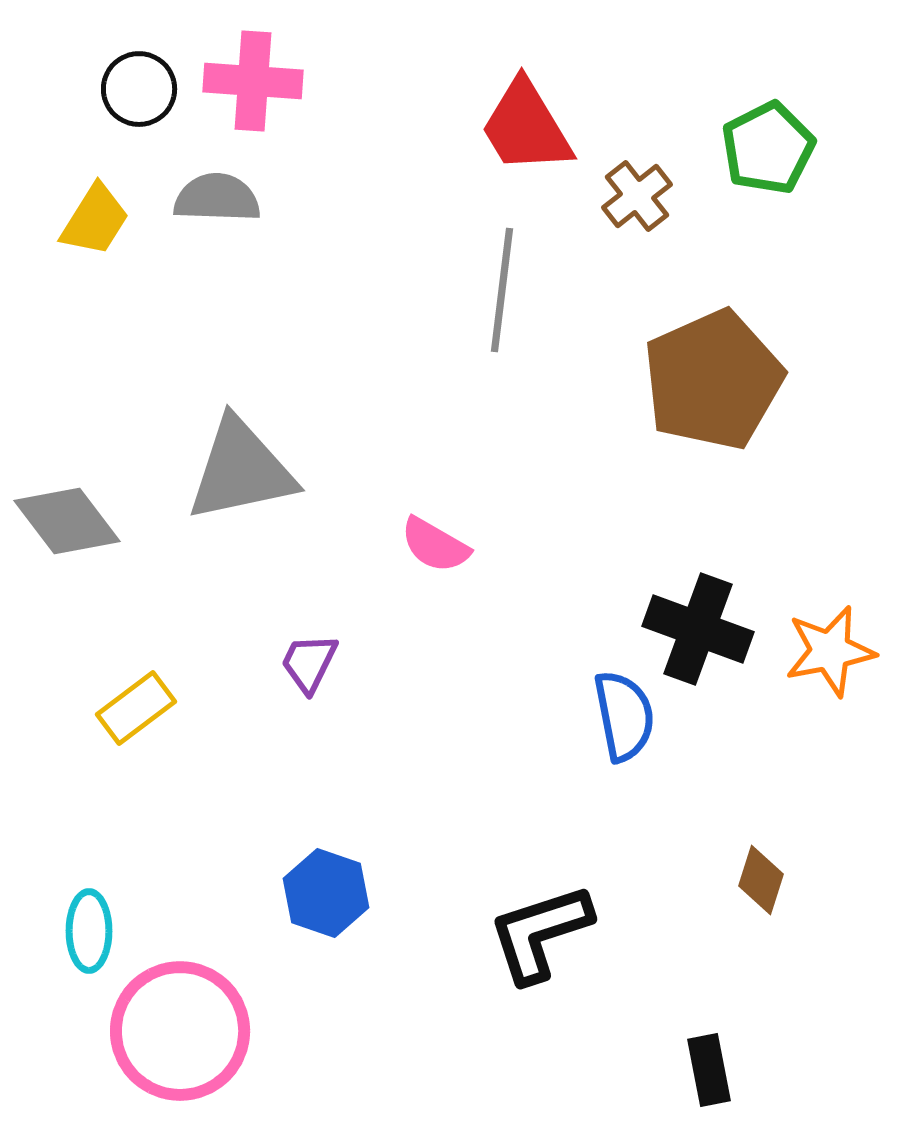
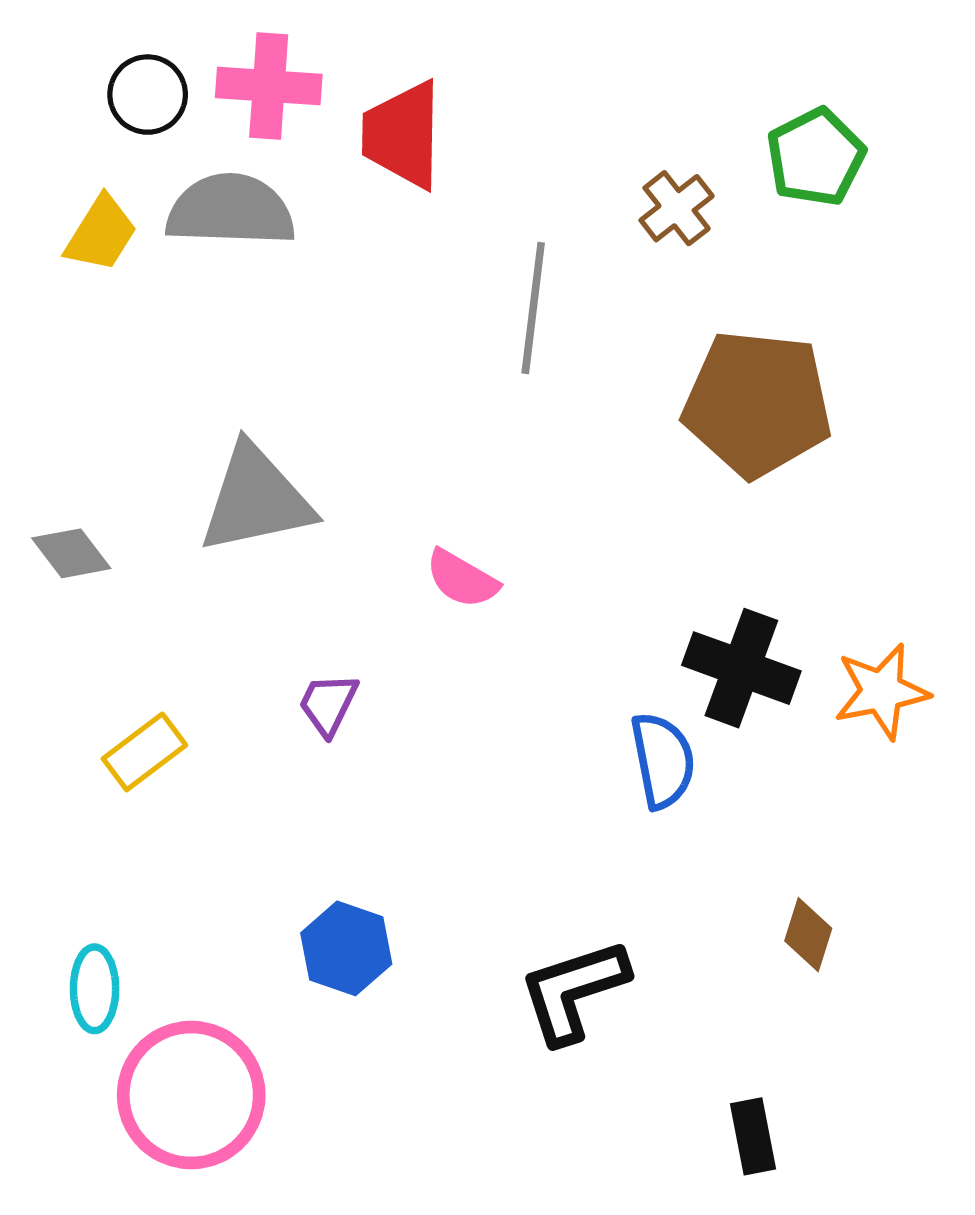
red trapezoid: (526, 127) -> (403, 135), moved, turned 32
gray semicircle: (217, 198) -> (230, 210), size x1.4
brown pentagon: (713, 380) -> (757, 404), turned 30
gray diamond: (67, 521) -> (71, 553), size x0.7

